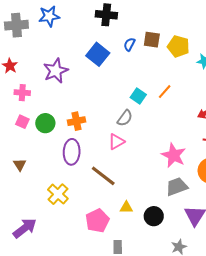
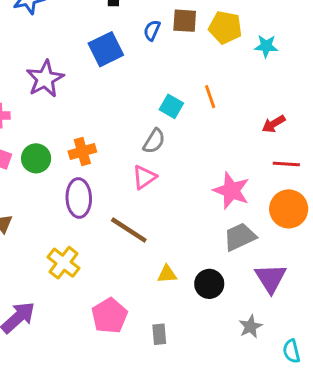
blue square: (98, 54) -> (106, 49), turned 30
orange line: (165, 92) -> (210, 97), turned -56
pink pentagon: (97, 221) -> (109, 316), moved

